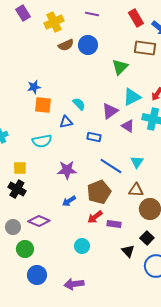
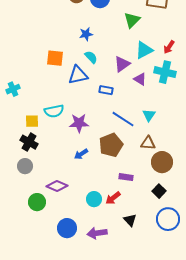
blue star: (34, 87) -> (86, 34), moved
blue triangle: (66, 122) -> (78, 75), size x1.5
cyan semicircle: (42, 141) -> (54, 111), moved
red arrow: (95, 217) -> (113, 198), moved
purple diamond: (39, 221) -> (57, 186), moved
gray circle: (13, 227) -> (25, 166), moved
black triangle: (128, 251) -> (130, 220), moved
blue circle: (37, 275) -> (67, 228), moved
purple arrow: (74, 284) -> (97, 233), moved

